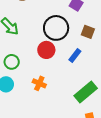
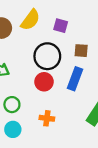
blue rectangle: (75, 55) -> (75, 79), size x1.5

